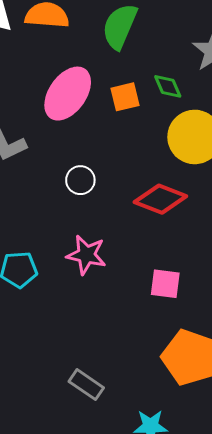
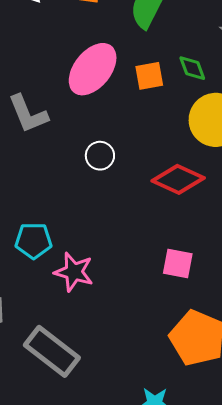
pink star: (86, 255) -> (74, 272), moved
gray rectangle: (86, 385) -> (52, 351), moved, size x1.6

